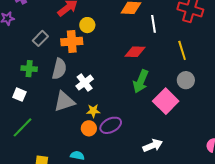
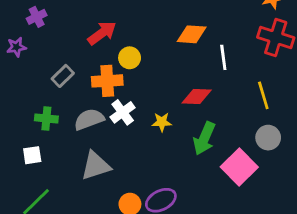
gray semicircle: (59, 69) -> (89, 119), turned -125
white cross: (85, 83) -> (123, 112), moved
white square: (19, 95) -> (32, 155), turned -32
yellow star: (93, 111) -> (162, 122), moved

